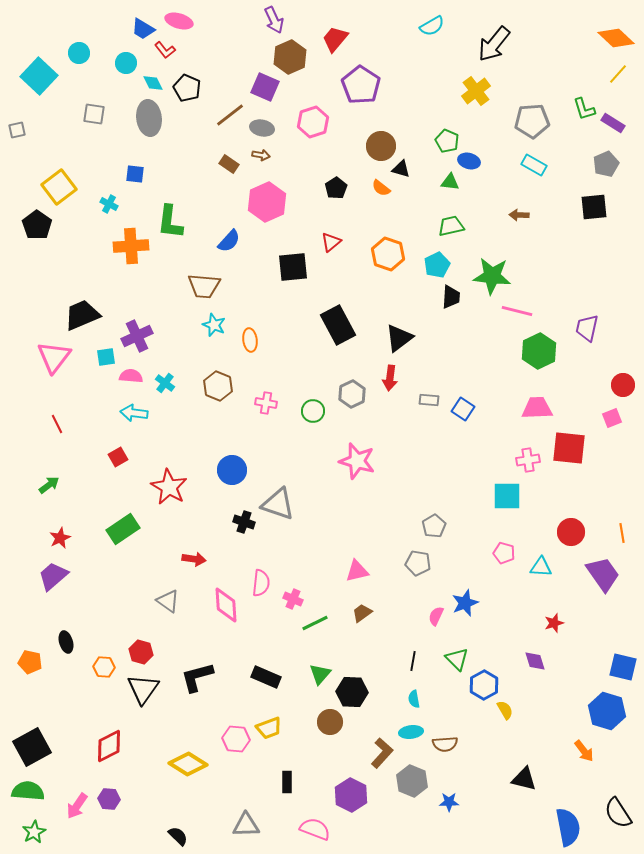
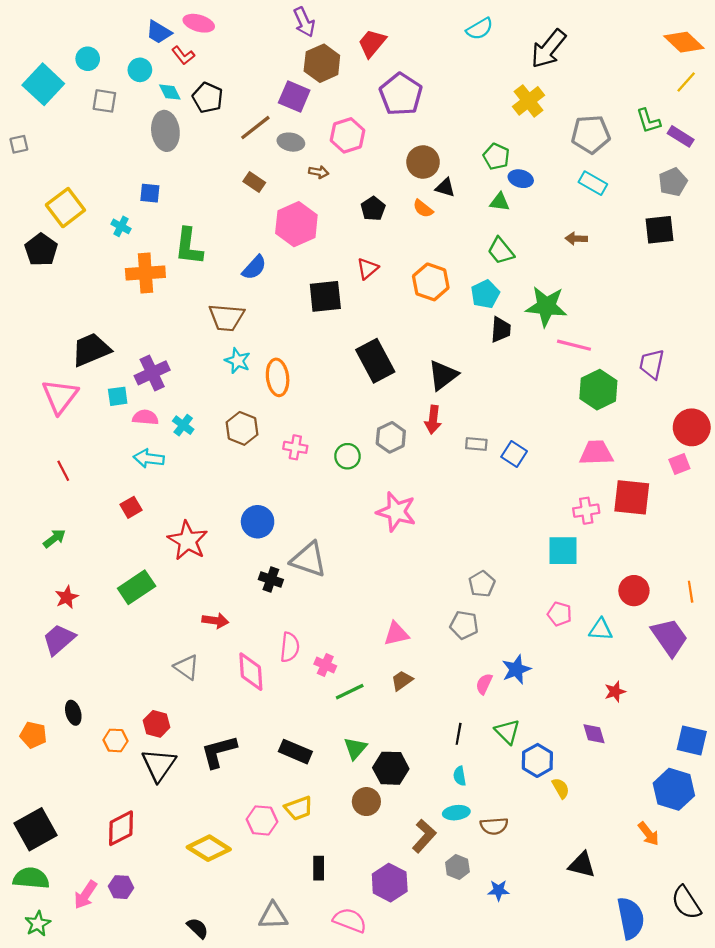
gray square: (94, 114) -> (104, 101), moved
brown arrow: (261, 155) -> (319, 172), moved
green trapezoid: (451, 226) -> (501, 251), turned -116
orange ellipse: (250, 340) -> (278, 377), size x1.4
red circle: (623, 385) -> (692, 427), size x1.4
gray hexagon: (412, 781) -> (457, 867), size x0.7

